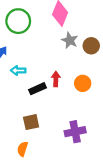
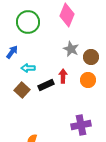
gray star: (70, 40) -> (71, 49), moved
brown circle: (91, 46) -> (91, 57), moved
brown square: (31, 122) -> (22, 90), moved, turned -35

